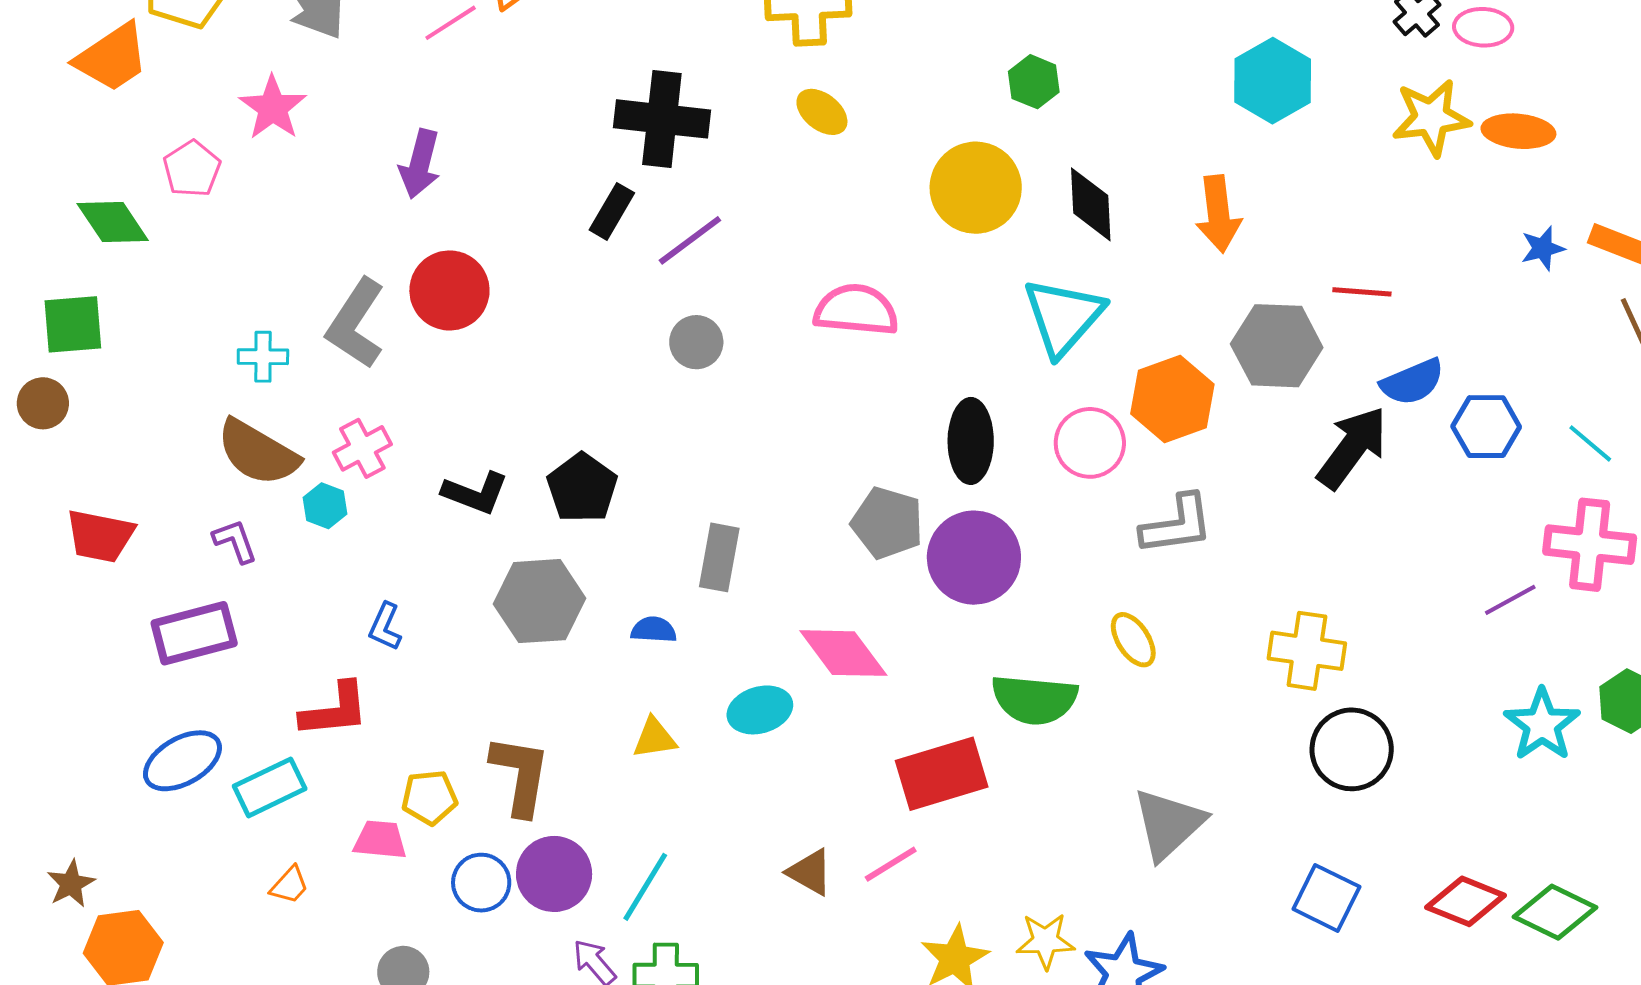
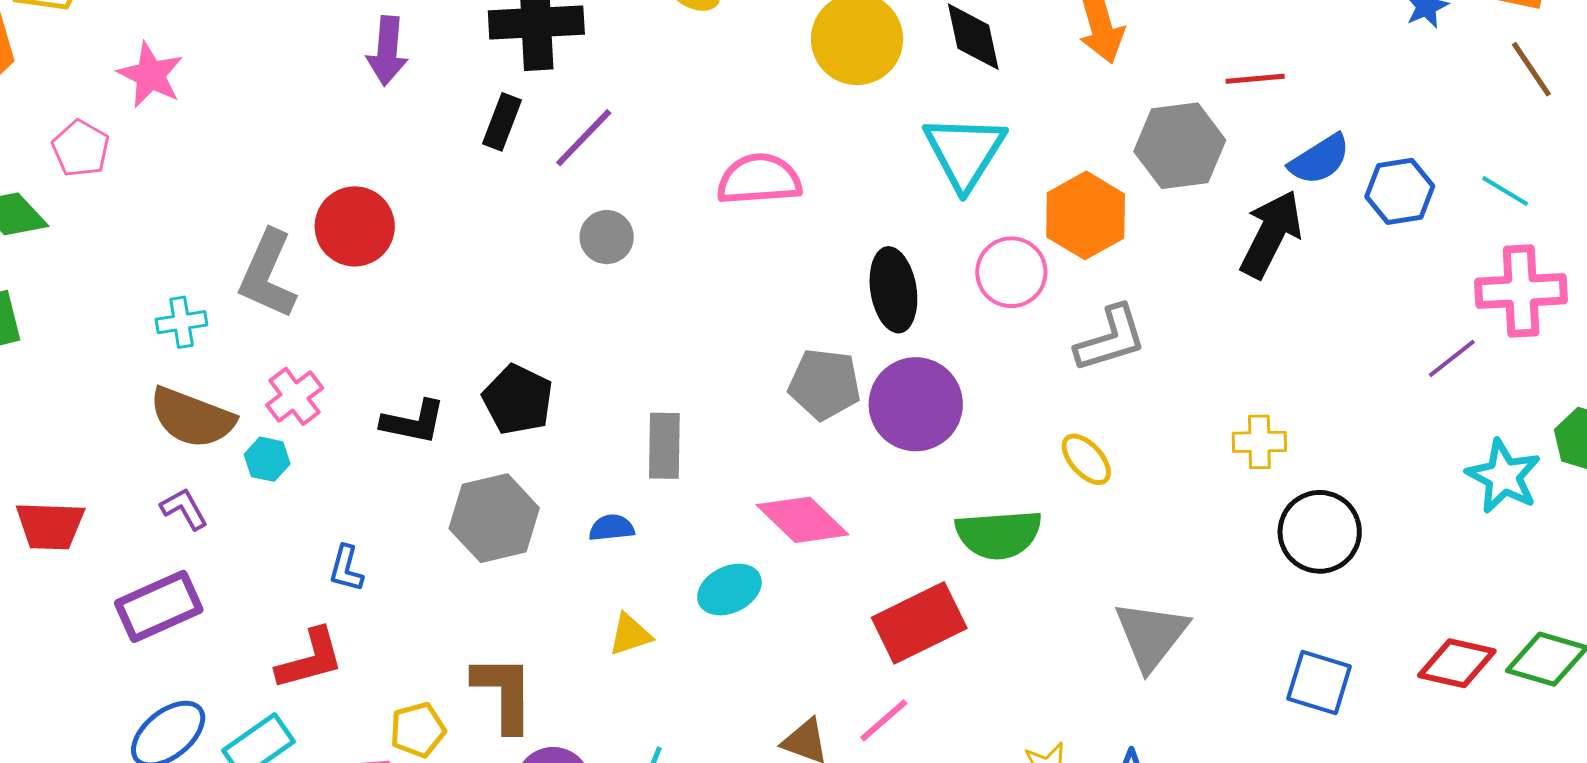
purple arrow: (420, 164) -> (387, 51), moved
yellow cross: (1307, 651) -> (1259, 442), size x0.7

